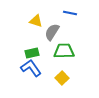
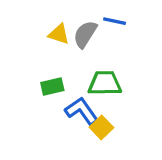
gray semicircle: (52, 32) -> (85, 34), moved
blue L-shape: (31, 68) -> (82, 111), moved

